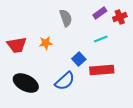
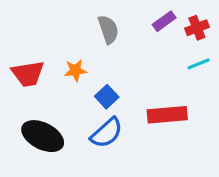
cyan line: (101, 39) -> (199, 64), moved
blue square: (79, 59) -> (107, 97), moved

